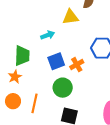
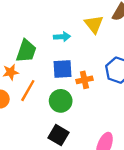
yellow triangle: (70, 17) -> (94, 24), turned 42
orange line: (34, 103) -> (28, 91), moved

